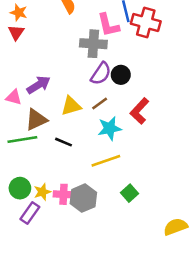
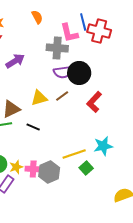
purple semicircle: (101, 74) -> (63, 72), turned 48
black circle: (121, 75) -> (79, 73), size x1.5
purple arrow: (39, 85) -> (15, 61), moved
cyan star: (110, 128) -> (103, 146), moved
yellow line: (106, 161) -> (74, 154), moved

